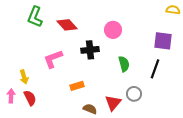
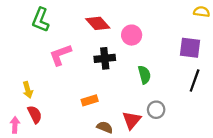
red diamond: (67, 25) -> (98, 23), moved
pink L-shape: (53, 59) -> (60, 55), moved
black line: (155, 69) -> (195, 81), moved
pink arrow: (11, 96) -> (15, 125), moved

